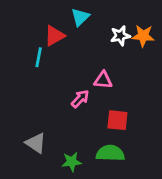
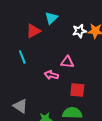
cyan line: (39, 57) -> (22, 57), moved, turned -32
pink arrow: (80, 99) -> (51, 75), turned -120

